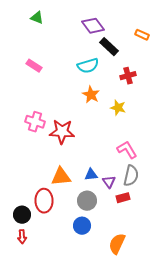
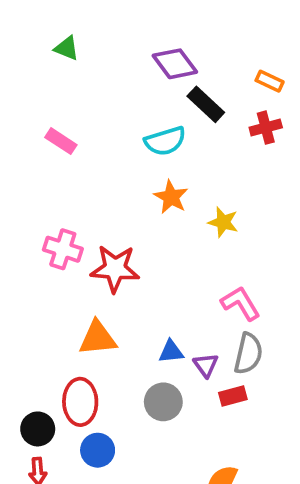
red cross: (128, 76) -> (266, 128), moved
orange triangle: (61, 177) -> (98, 338), moved
blue circle: (82, 226) -> (98, 450), moved

